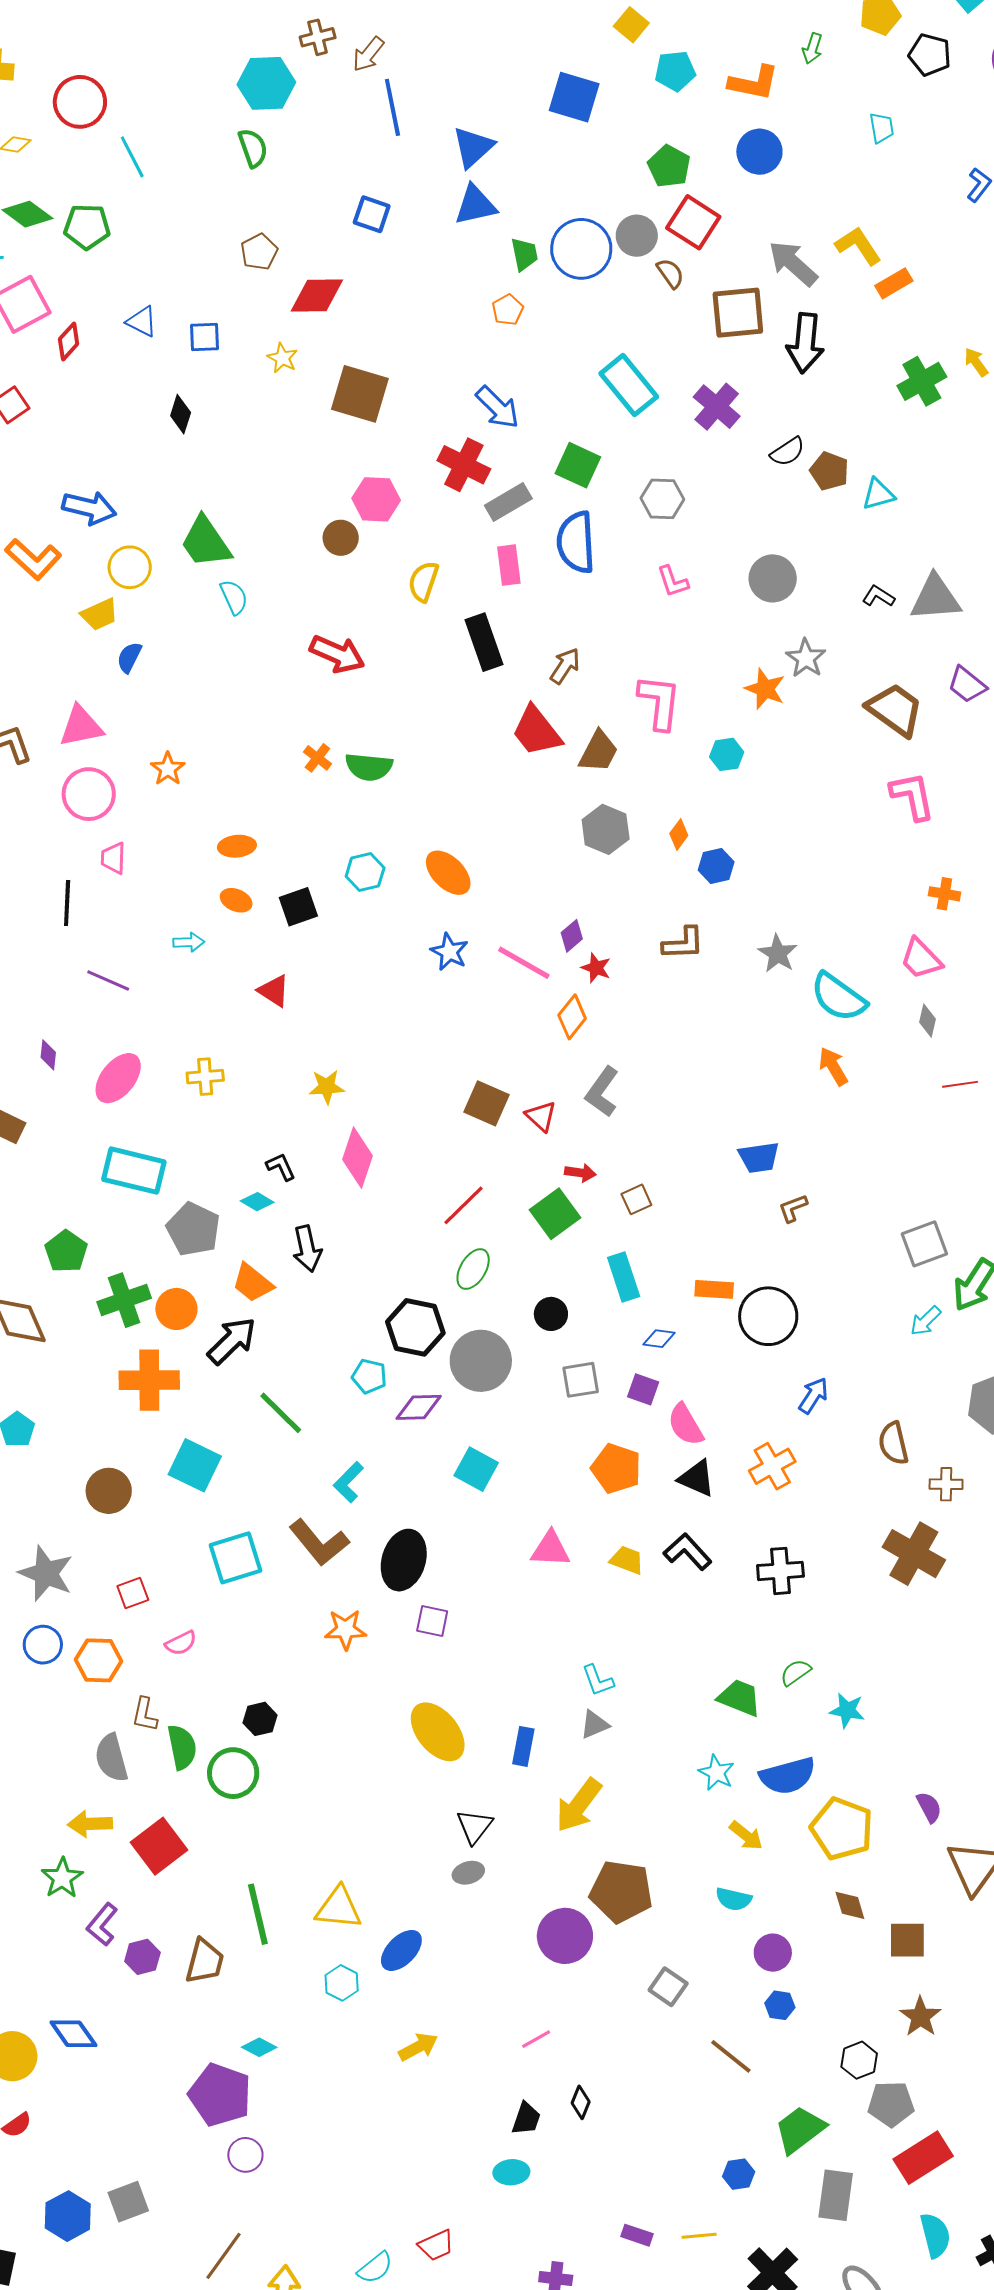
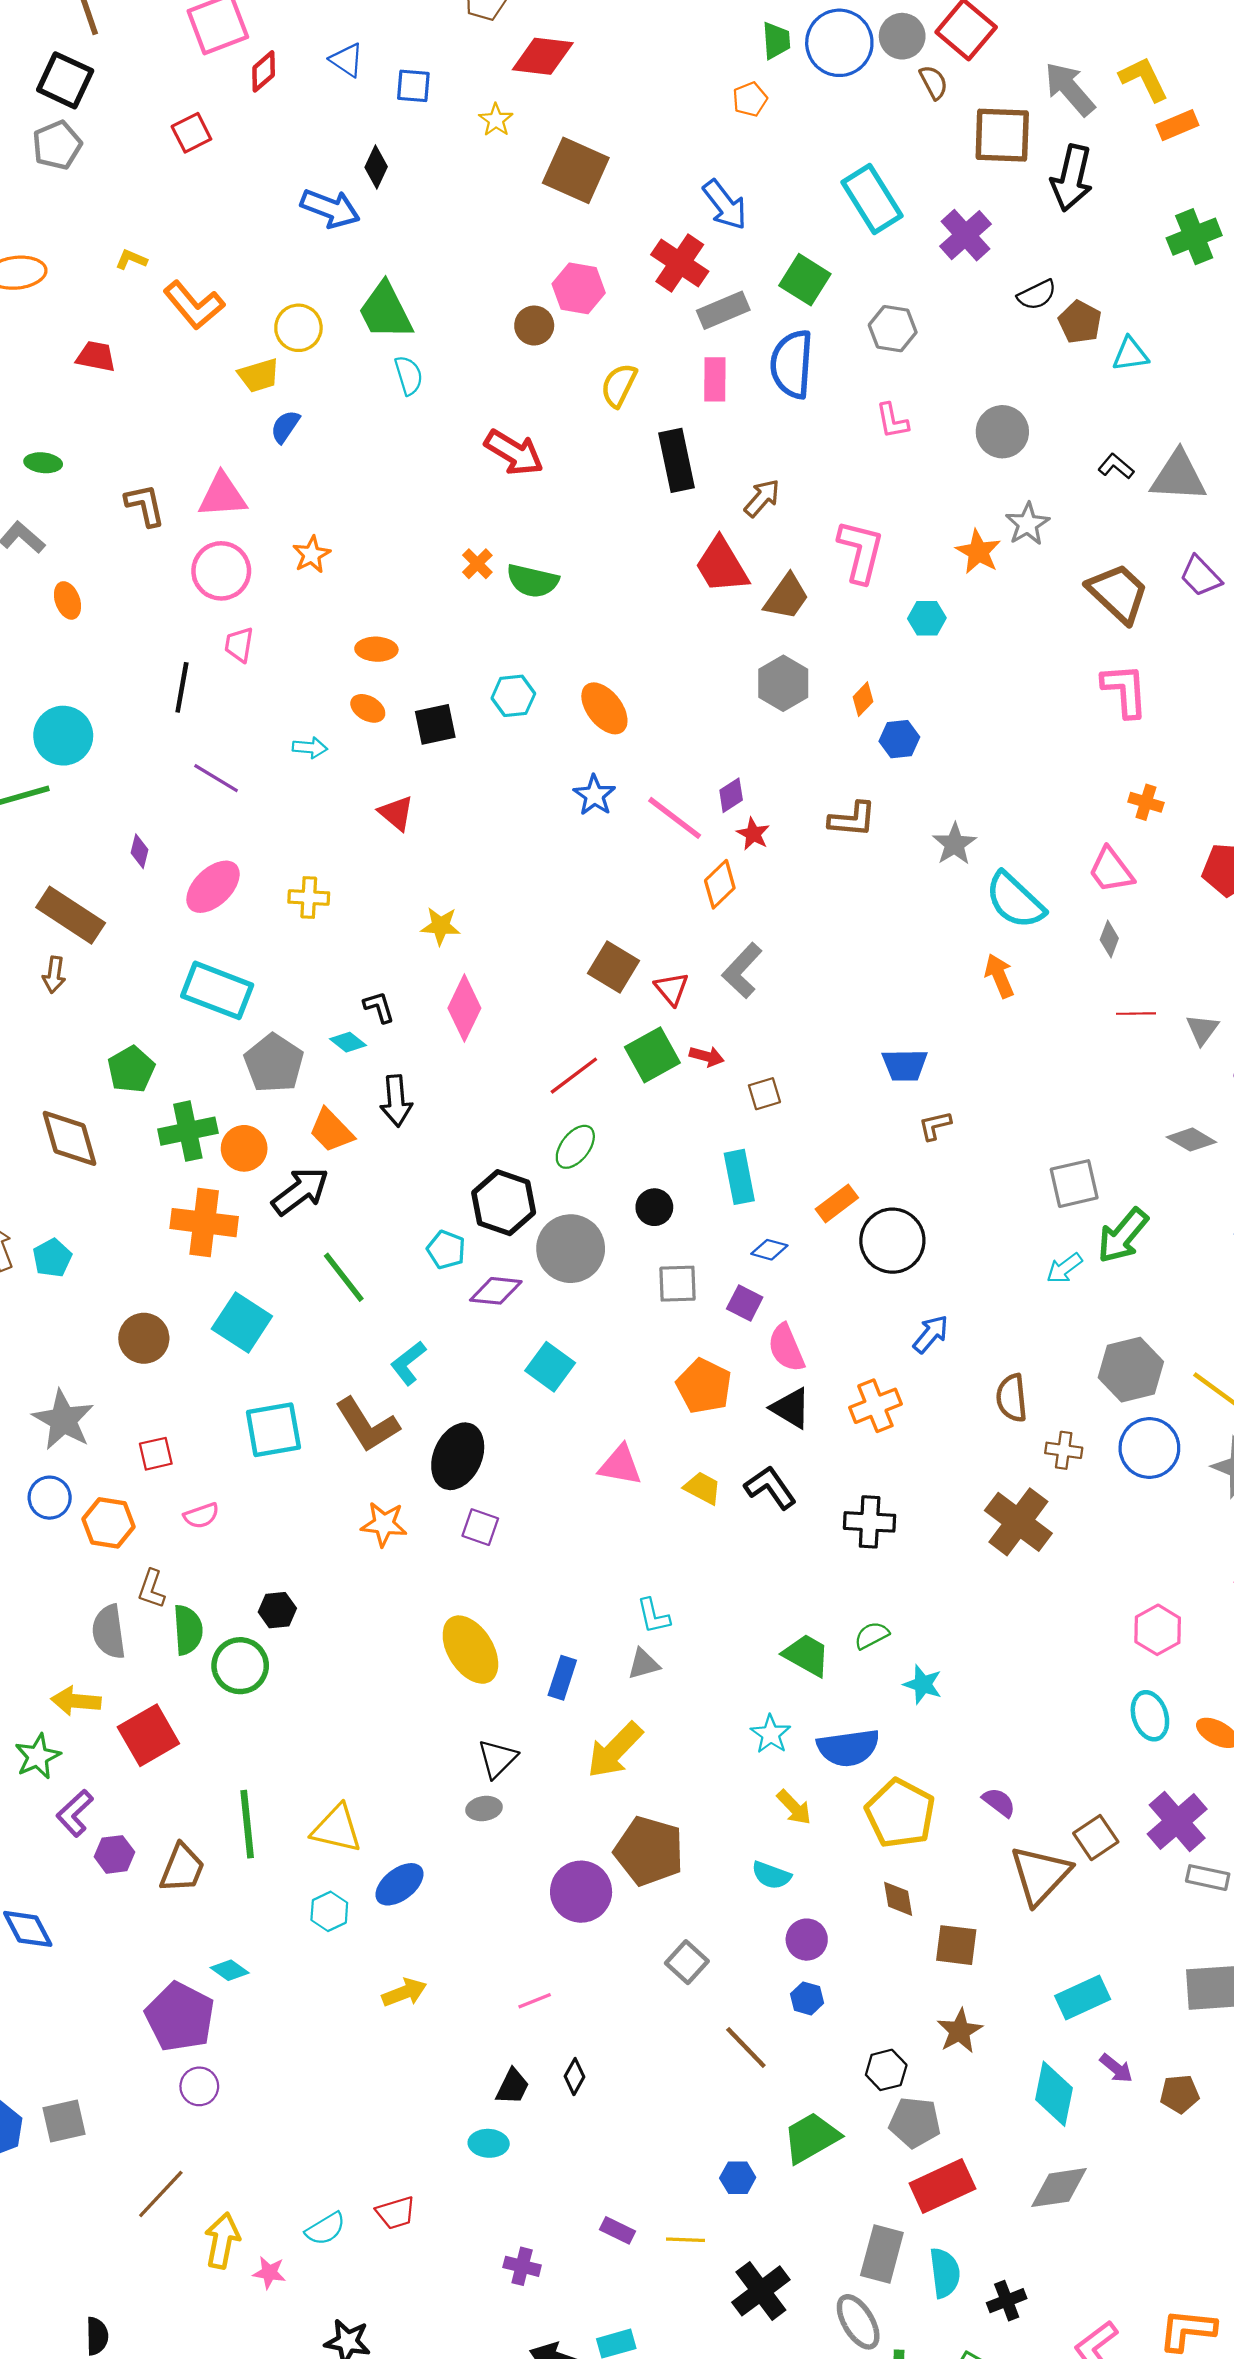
blue arrow: (89, 508) -> (330, 208), moved
green square: (555, 1214) -> (652, 1055), moved
orange rectangle: (714, 1289) -> (837, 1203), turned -48
purple semicircle: (929, 1807) -> (999, 1802), turned -32
gray rectangle: (836, 2195) -> (882, 2254), moved

